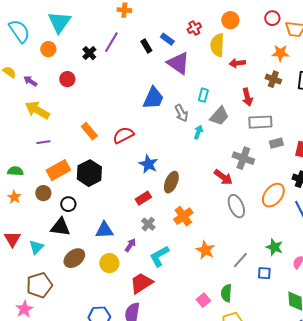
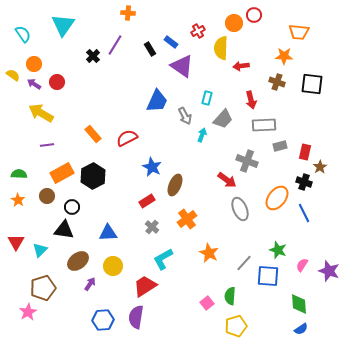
red circle: (272, 18) -> (254, 15), moved
cyan semicircle: (19, 31) -> (23, 34), size x0.7
orange circle: (48, 49) -> (34, 64), moved
red circle: (67, 79) -> (57, 82), moved
purple arrow: (130, 245) -> (90, 284), moved
blue square: (264, 273) -> (268, 276), size x1.6

